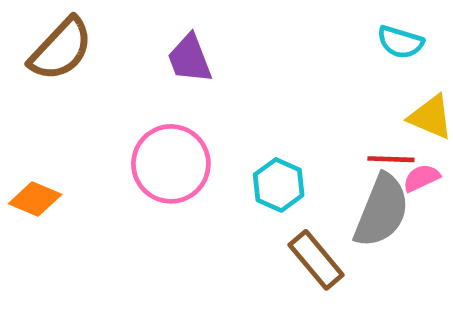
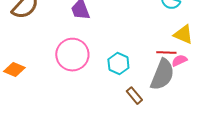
brown rectangle: (316, 260) -> (134, 96), size x0.7

